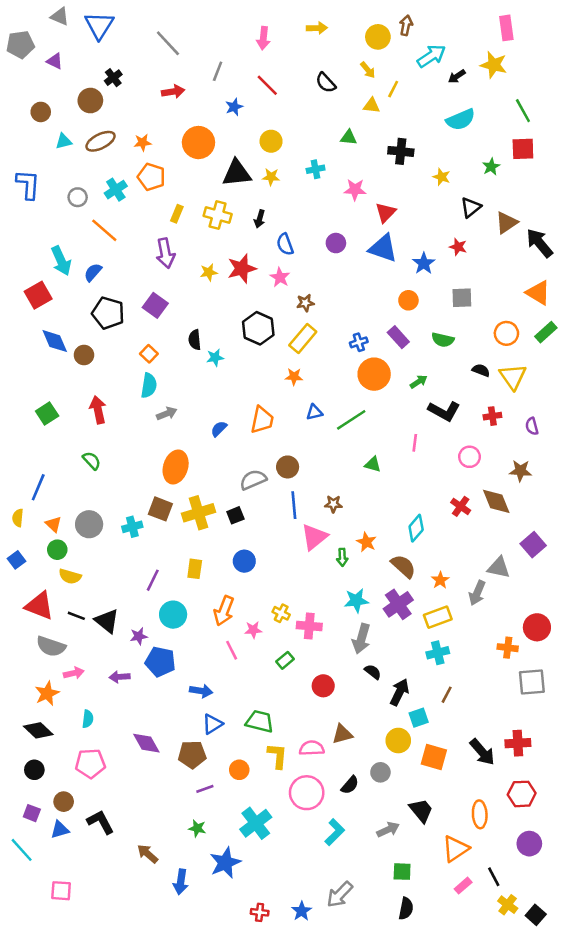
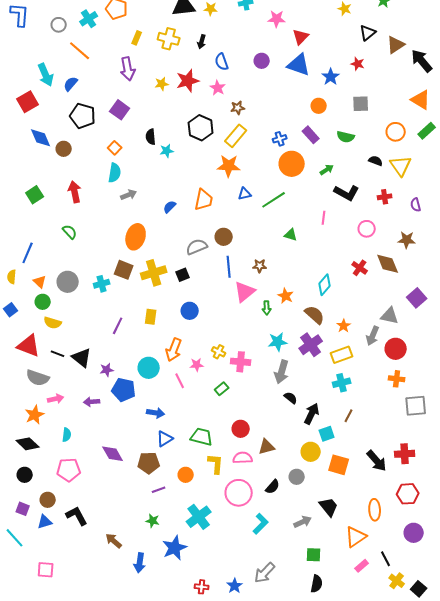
orange star: (294, 377) -> (229, 166), size x1.6
cyan circle: (173, 615) -> (149, 368), moved
red circle: (537, 627) -> (396, 349), moved
red circle: (323, 686) -> (241, 429), moved

